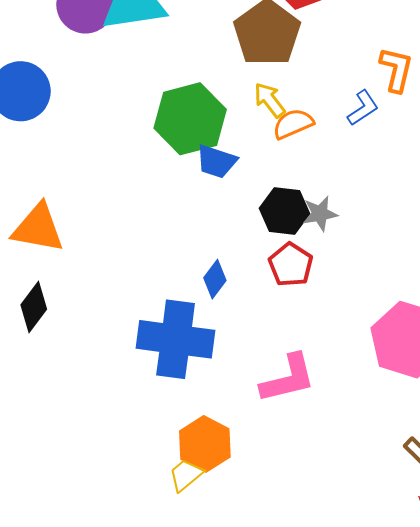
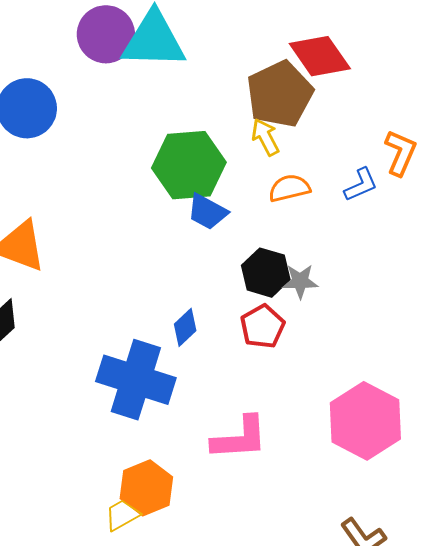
yellow arrow: (270, 100) -> (265, 137), moved

